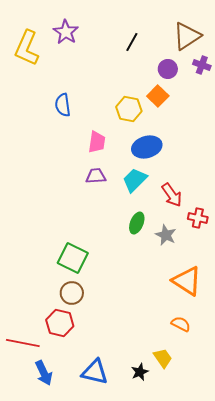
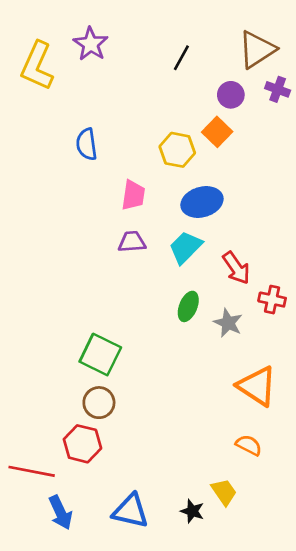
black star: (140, 372) -> (192, 511), turned -30

